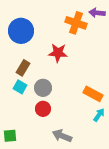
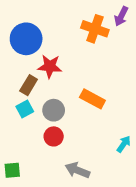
purple arrow: (97, 13) -> (121, 16), turned -70
red star: (58, 53) -> (50, 66), moved
cyan square: (20, 87) -> (25, 109), turned 32
orange rectangle: (93, 94) -> (92, 99), moved

